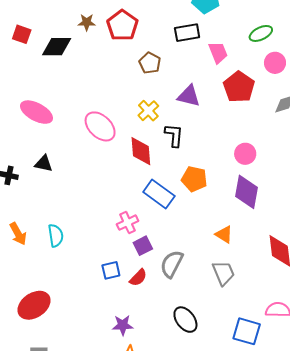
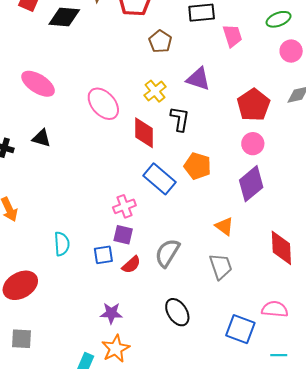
red pentagon: (239, 87) -> (253, 105), moved
purple diamond: (246, 192) -> (251, 184), turned 36
cyan semicircle: (56, 236) -> (62, 244), moved
purple square: (143, 246) -> (123, 235), moved, turned 36

